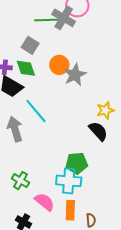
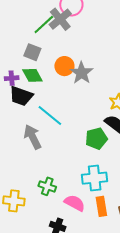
gray cross: (64, 18) -> (60, 19), turned 30
green line: (46, 20) -> (44, 24), turned -30
green pentagon: (77, 163) -> (96, 138), moved

